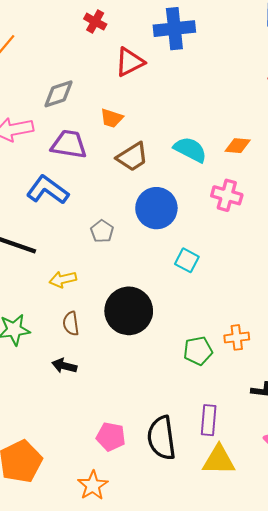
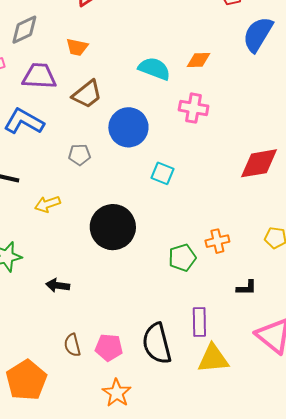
brown trapezoid: (132, 157) -> (87, 94), moved
gray pentagon: (102, 231) -> (80, 155), turned -30
brown semicircle: (71, 323) -> (72, 345), moved
orange star: (93, 485) -> (117, 393), moved

